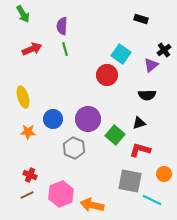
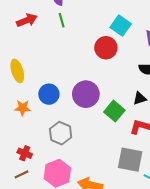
gray hexagon: (74, 148) -> (61, 133), moved

